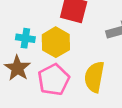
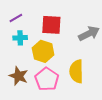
cyan cross: (25, 38) -> (20, 38), moved

